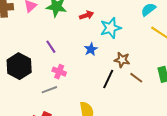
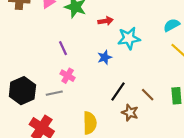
brown star: (122, 60) -> (130, 113), moved
black hexagon: (19, 66) -> (22, 91), moved

